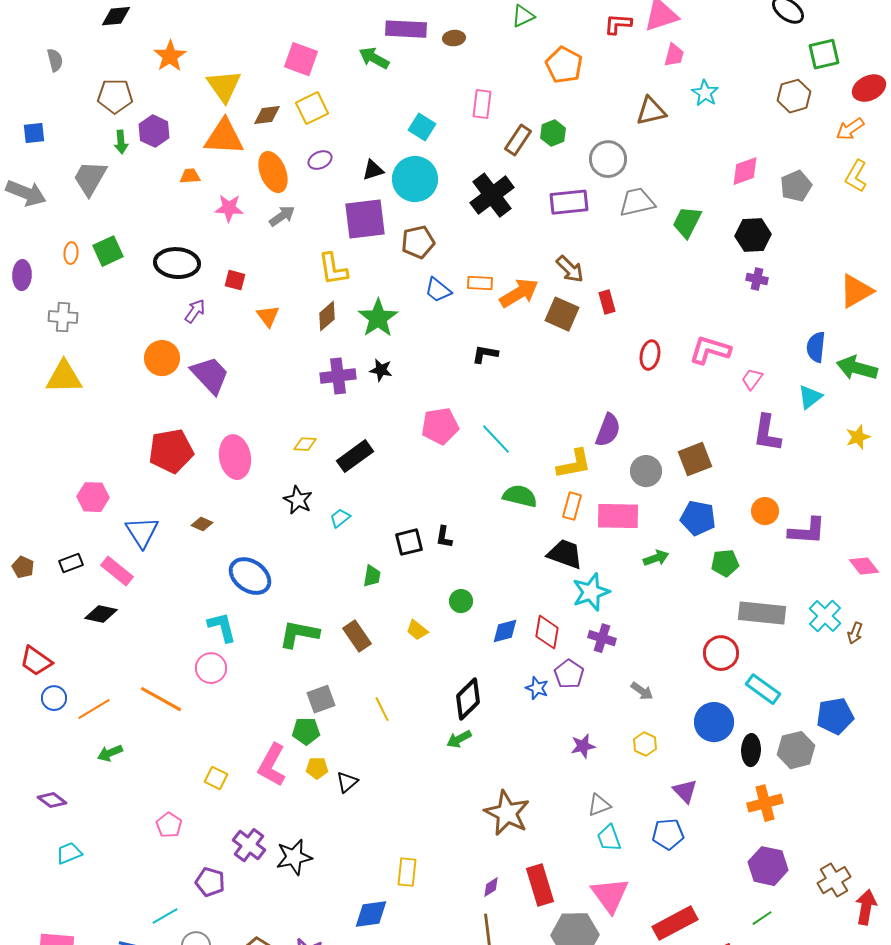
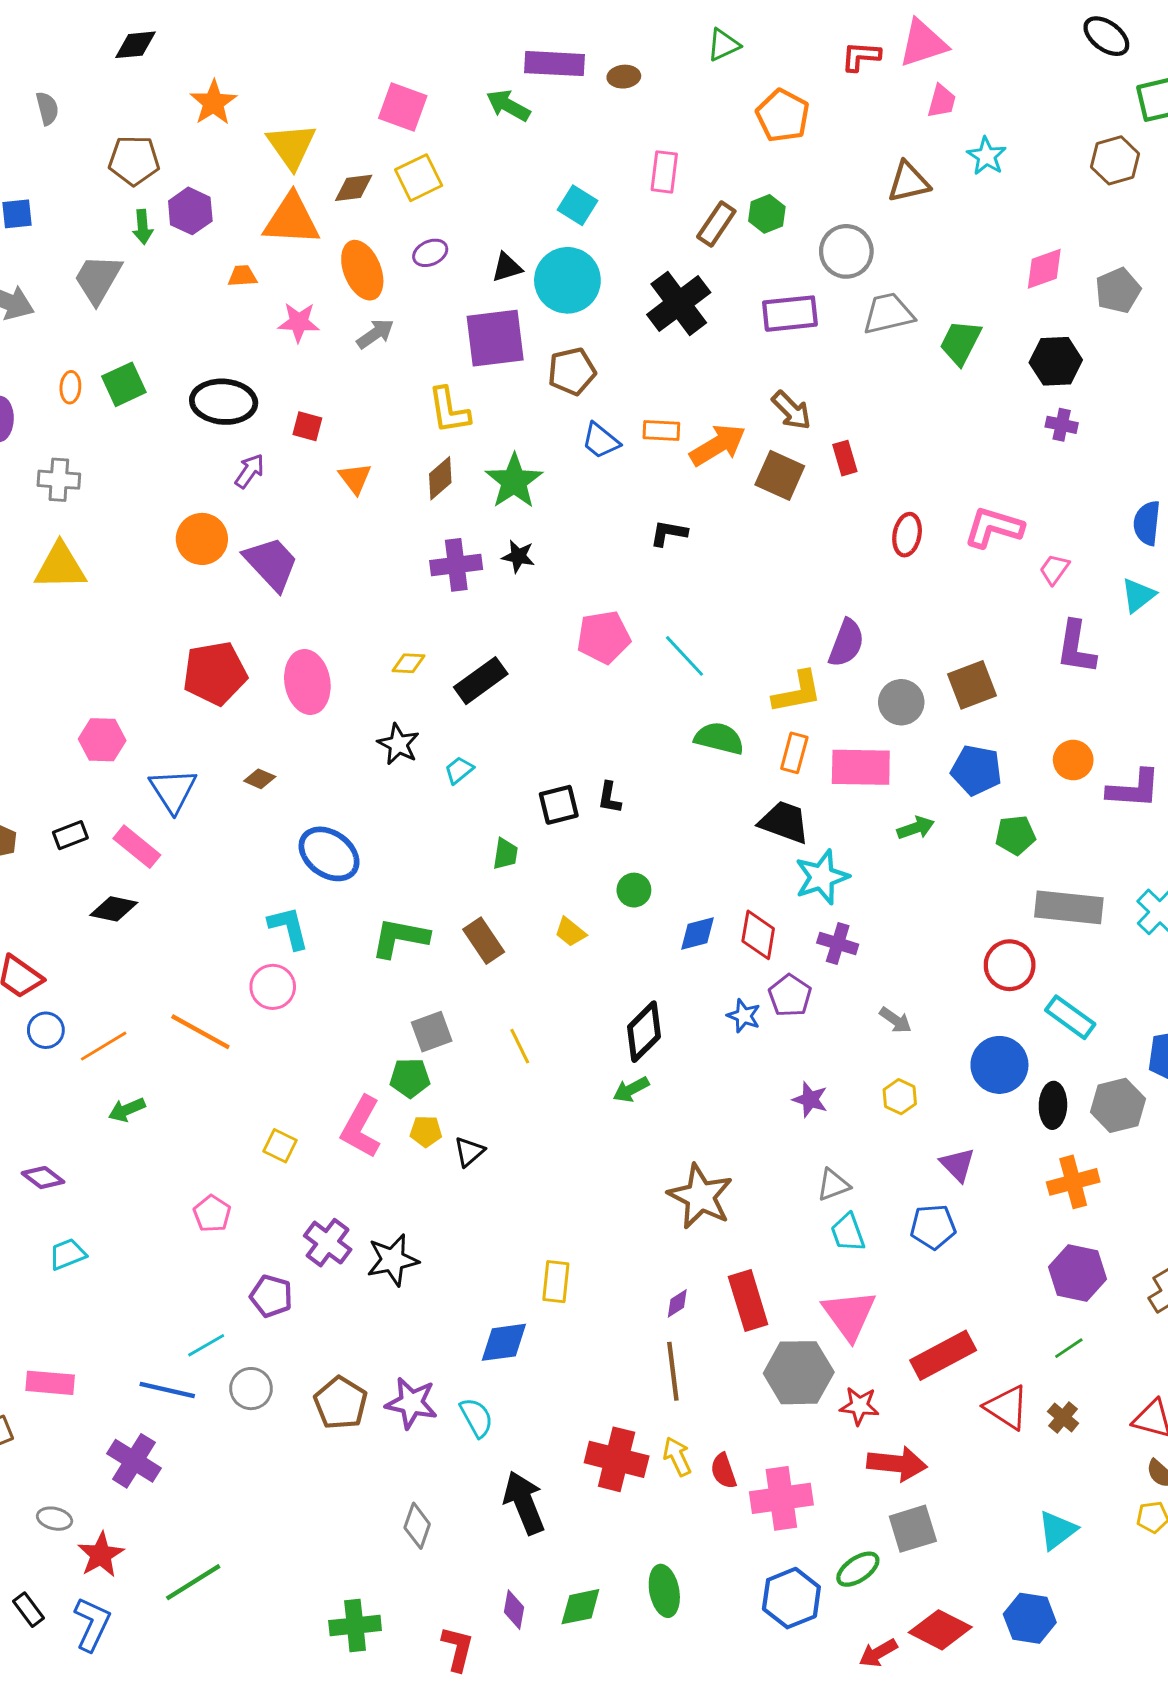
purple star: (583, 746) -> (810, 1100), turned 30

